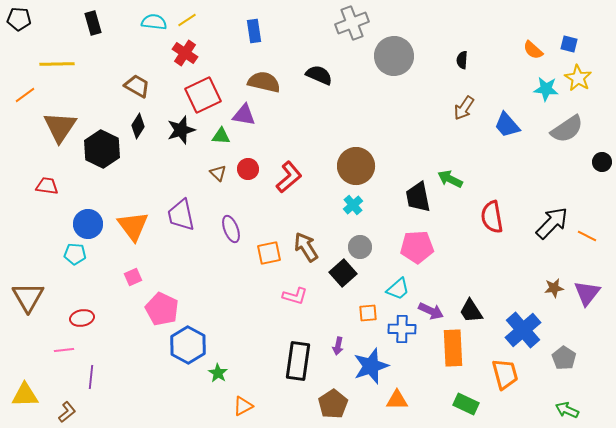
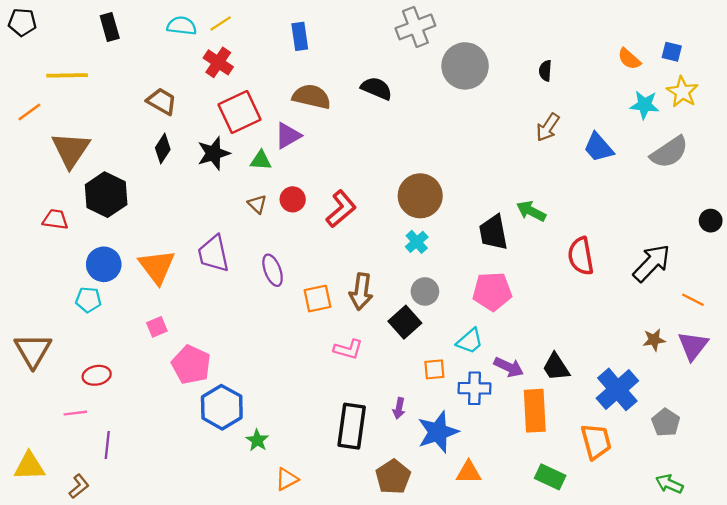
purple triangle: (244, 115) -> (288, 136), turned -40
black hexagon: (102, 149) -> (106, 195), moved
black circle: (602, 162) -> (711, 221), moved
orange line: (587, 236) -> (693, 300), moved
brown arrow: (306, 247) -> (361, 291), turned -140

